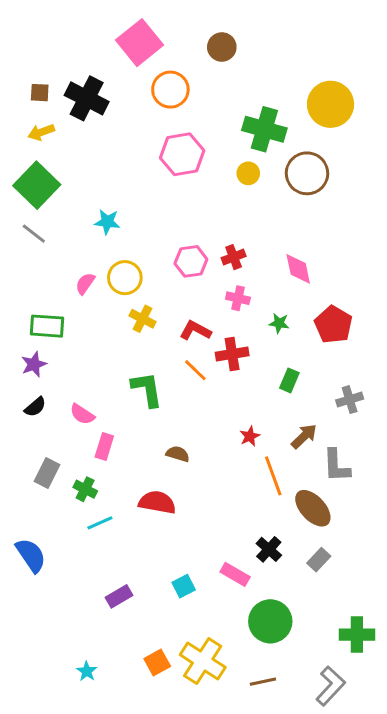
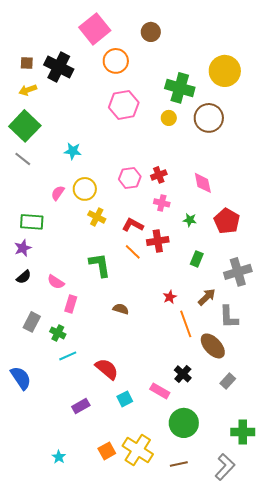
gray cross: (350, 400) -> (238, 272), size x1.5
red semicircle: (157, 502) -> (107, 369), moved, turned 30
gray rectangle: (319, 560) -> (228, 381), moved

